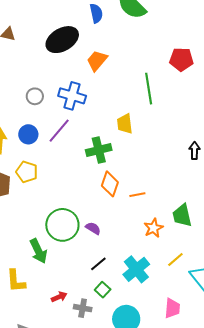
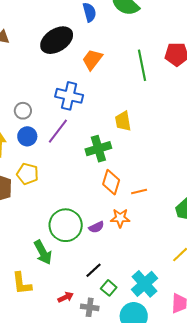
green line: (149, 89) -> (142, 65), moved
gray circle: (35, 96) -> (23, 111), moved
purple semicircle: (93, 228) -> (96, 227), turned 126
orange star: (153, 228) -> (120, 218), moved, turned 30
black line: (98, 264) -> (94, 270), moved
cyan cross: (136, 269) -> (145, 284), moved

